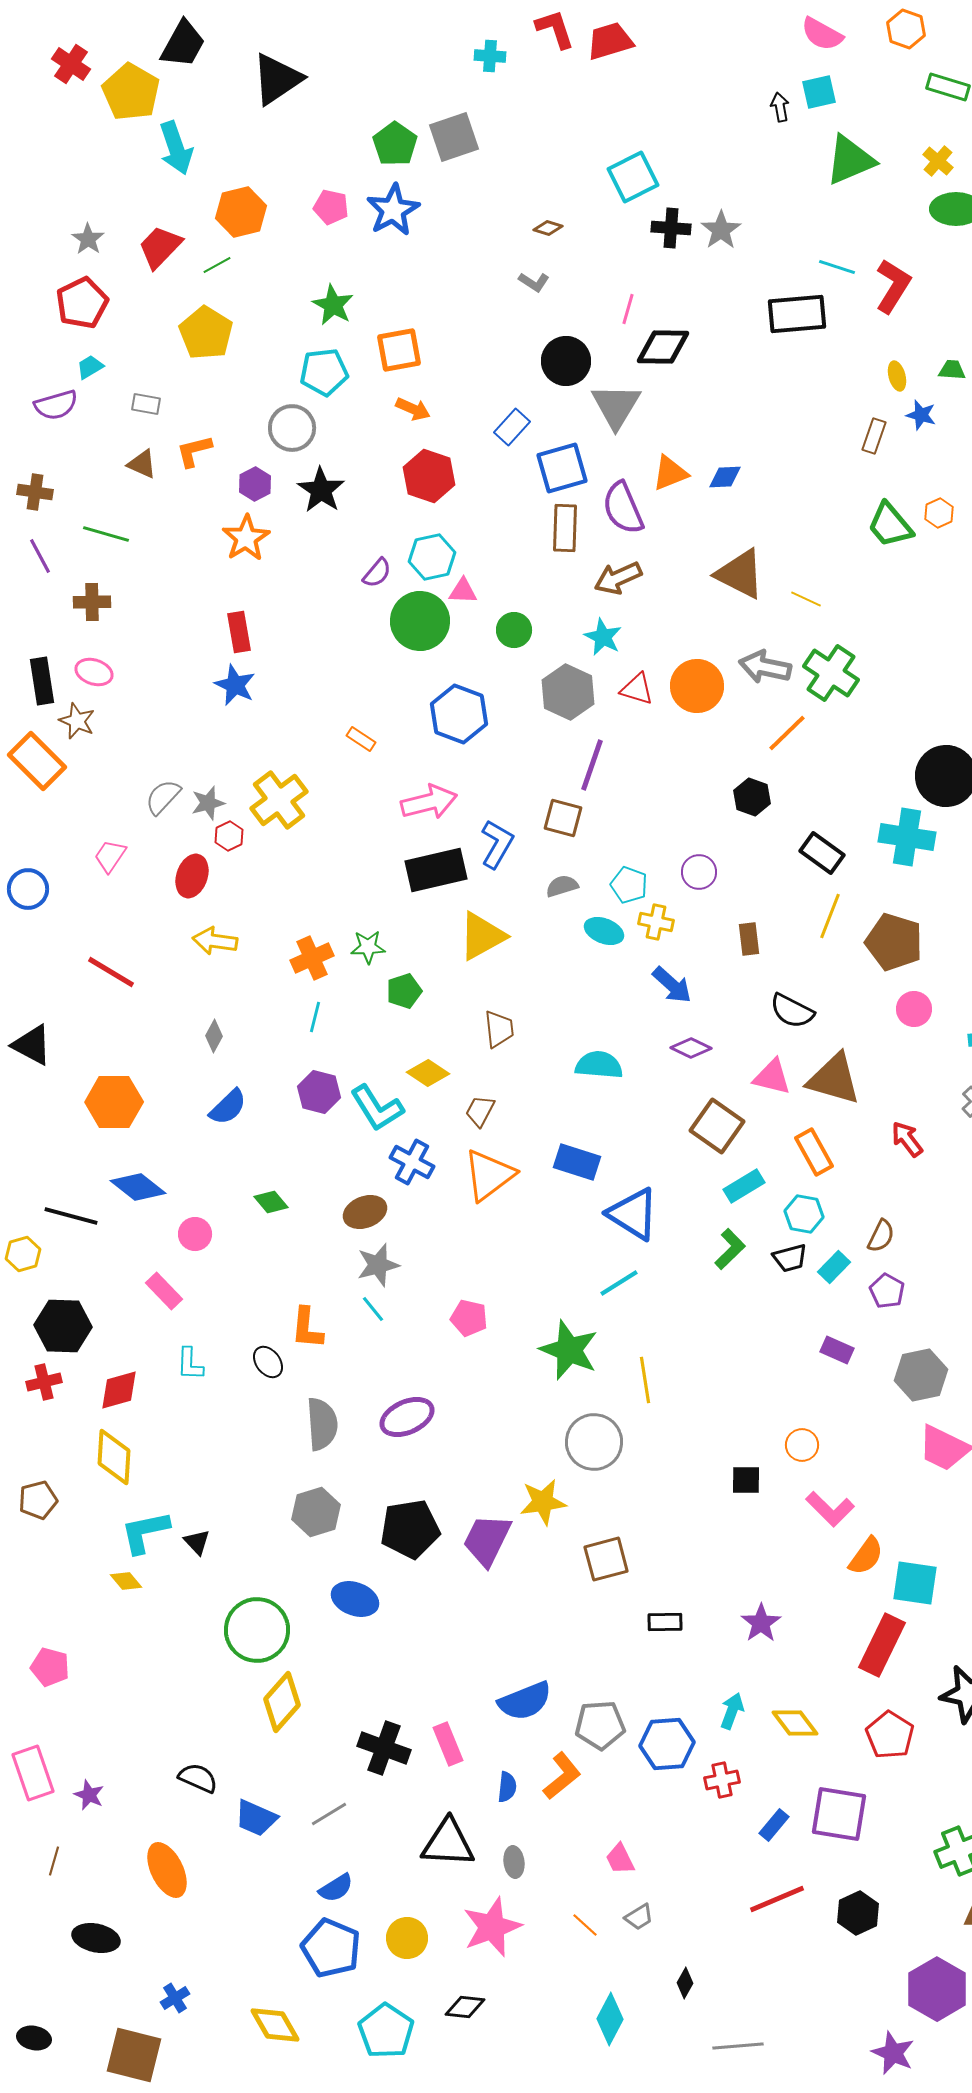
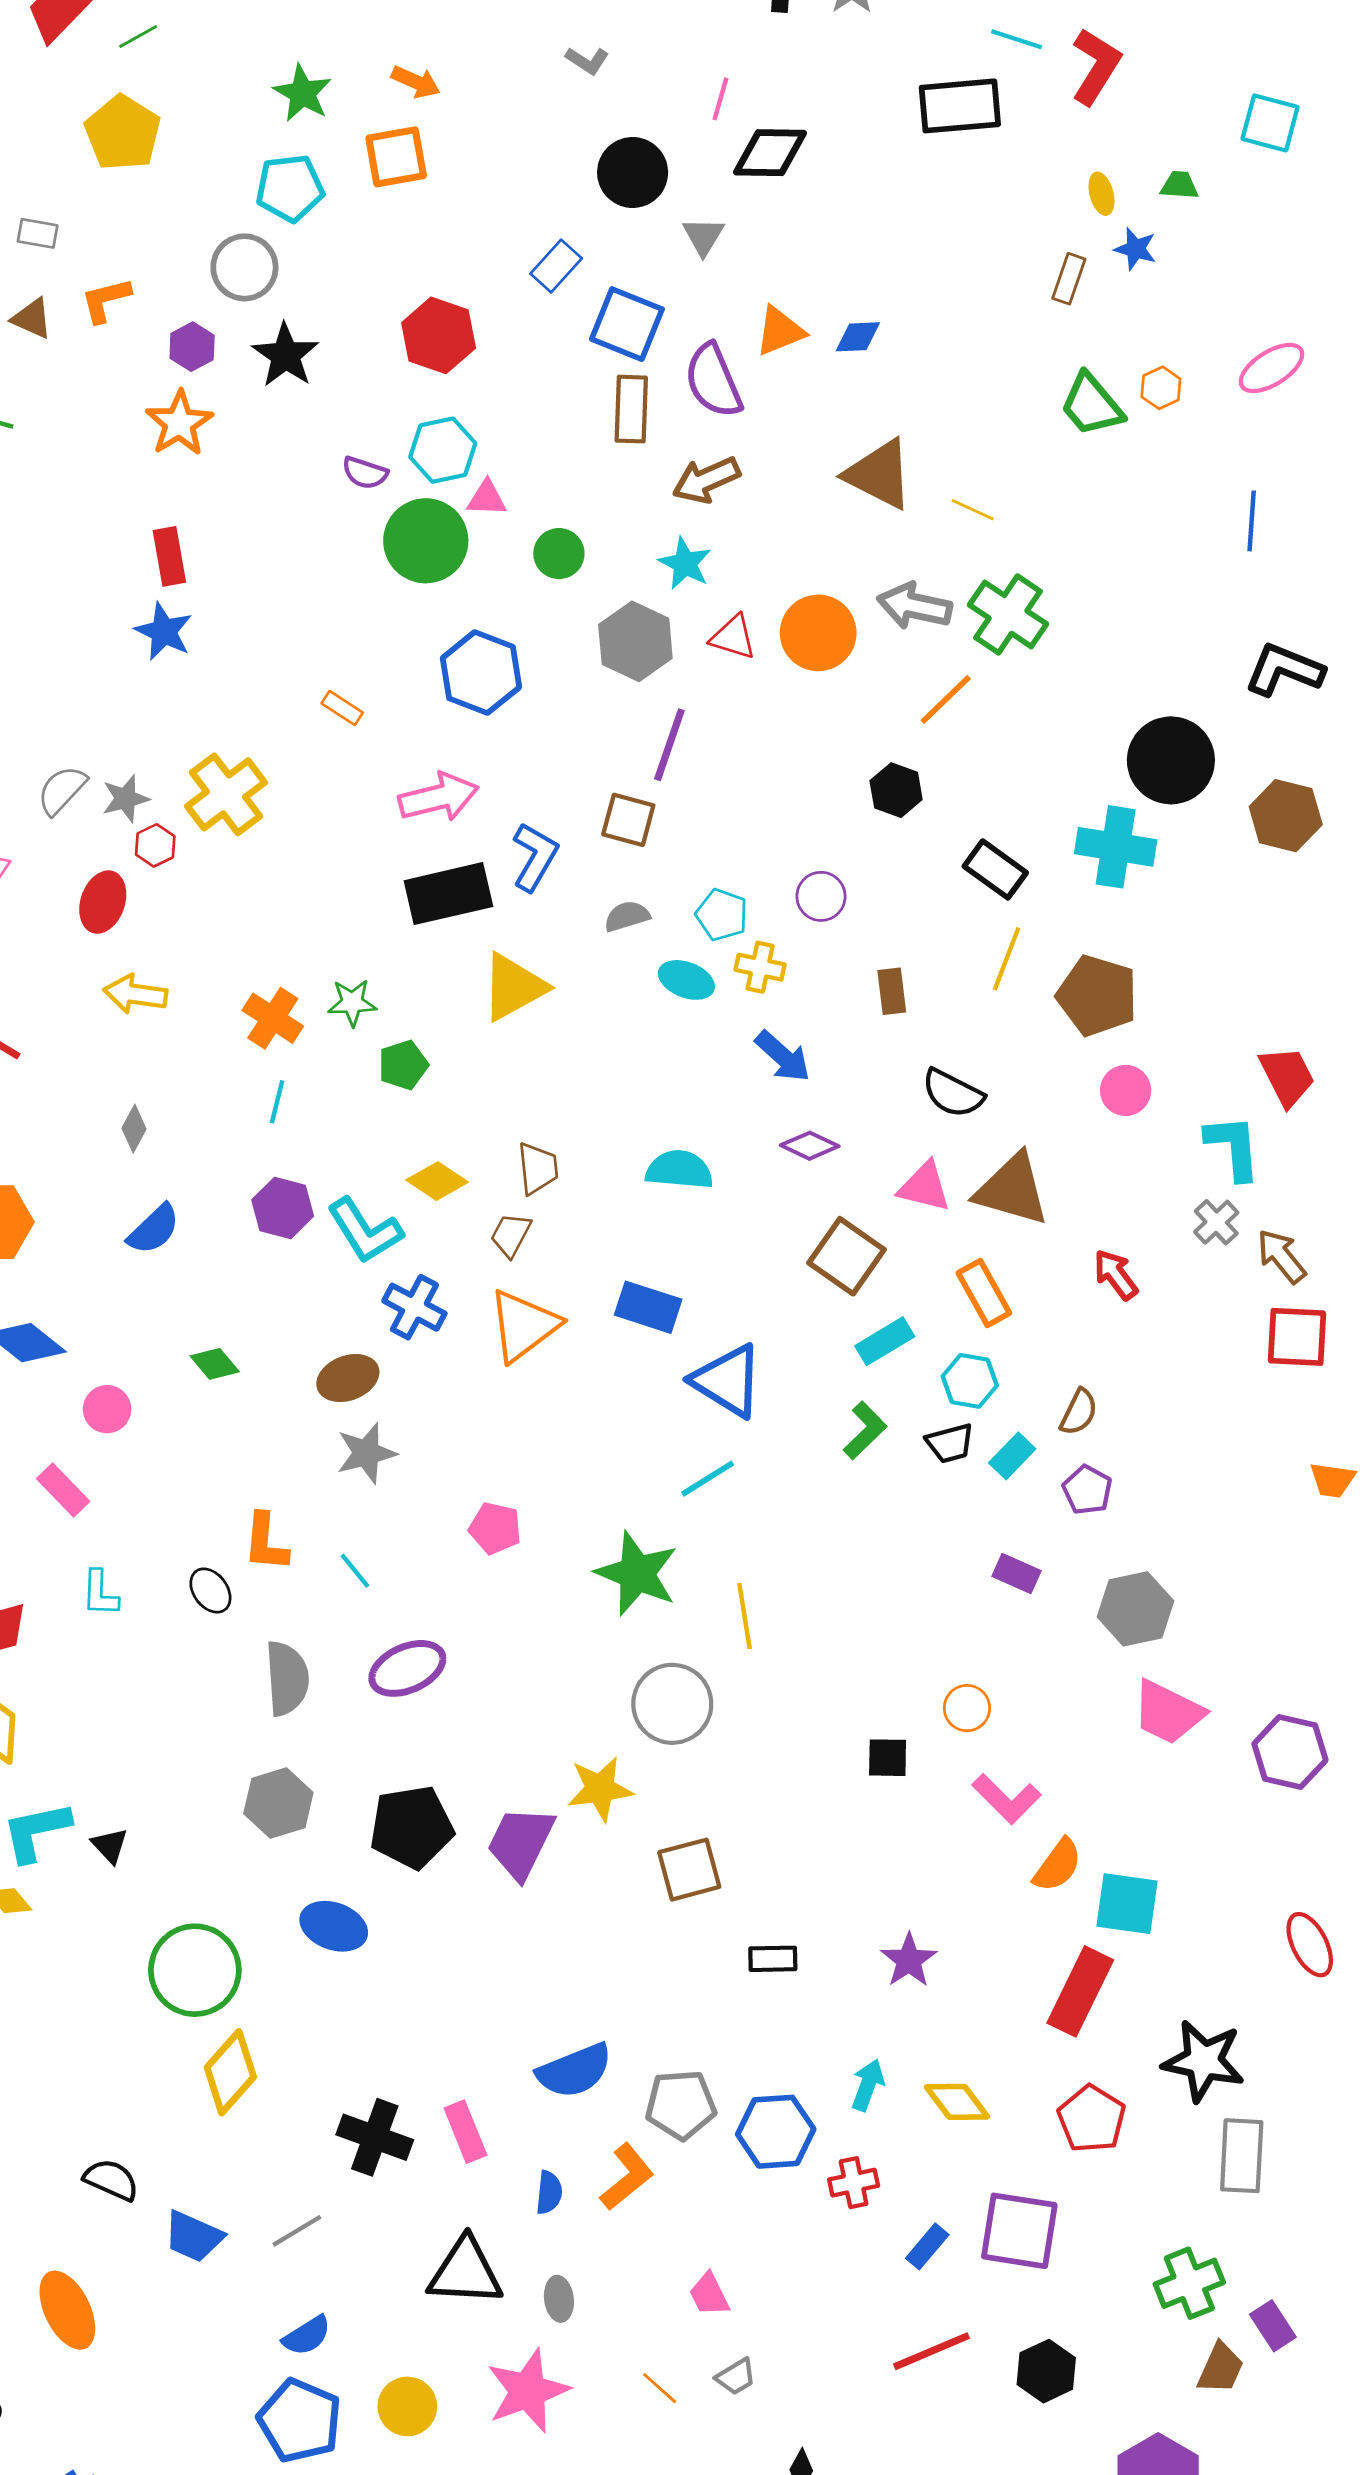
gray triangle: (616, 406) -> (703, 236), size x0.6
orange arrow: (413, 409) -> (416, 82), moved
blue square: (562, 468) -> (627, 324), turned 38
purple semicircle: (377, 573) -> (365, 473), turned 68
orange cross: (312, 958) -> (273, 1018), turned -33
brown trapezoid: (499, 1029) -> (538, 1168), moved
cyan line: (373, 1309) -> (355, 1571), moved

